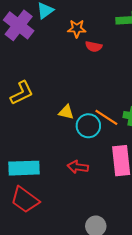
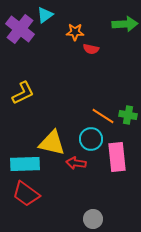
yellow triangle: (66, 112) -> (52, 143), moved, size x1.8
cyan circle: (88, 126) -> (91, 139), moved

